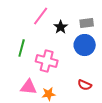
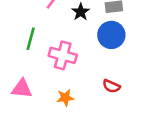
pink triangle: (29, 87) -> (22, 89), moved

